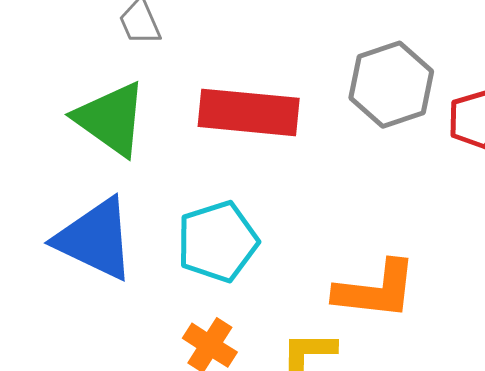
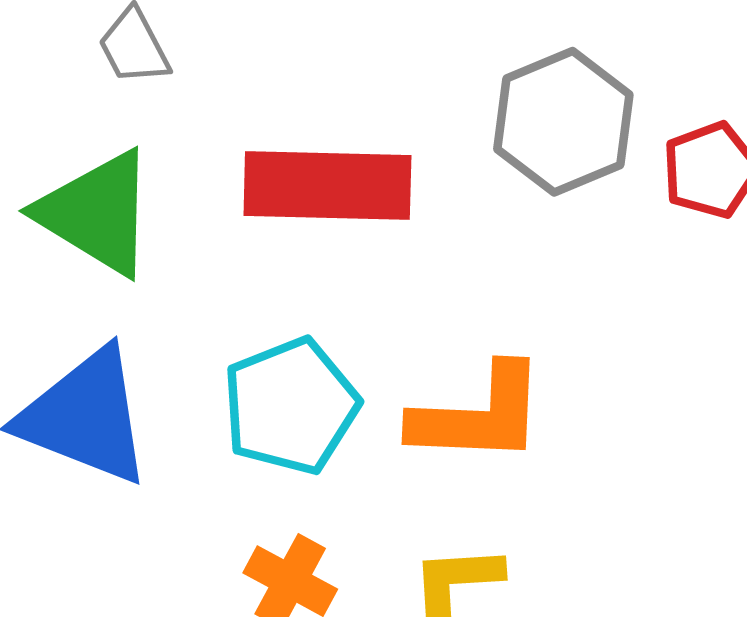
orange L-shape: (376, 290) -> (479, 415), moved

